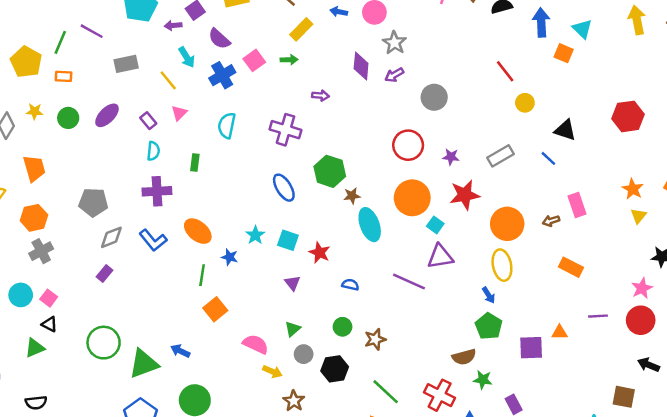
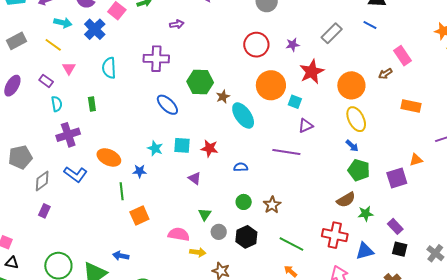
cyan arrow: (187, 57) -> (63, 23), turned -30
purple triangle: (440, 257) -> (306, 126), size x0.7
orange square: (215, 309) -> (139, 215), turned 30

